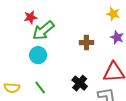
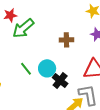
cyan circle: (38, 55) -> (47, 68), moved
green line: (40, 87) -> (26, 69), moved

